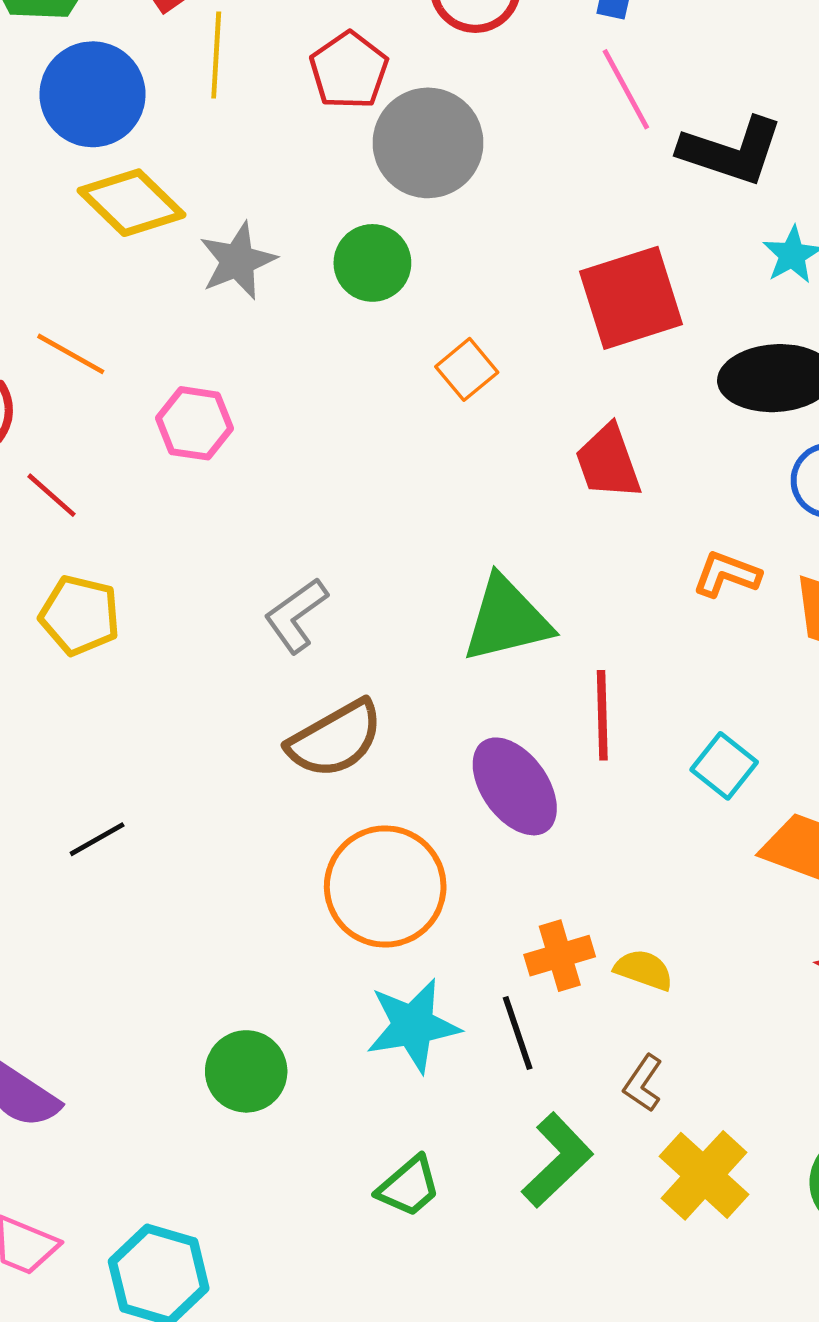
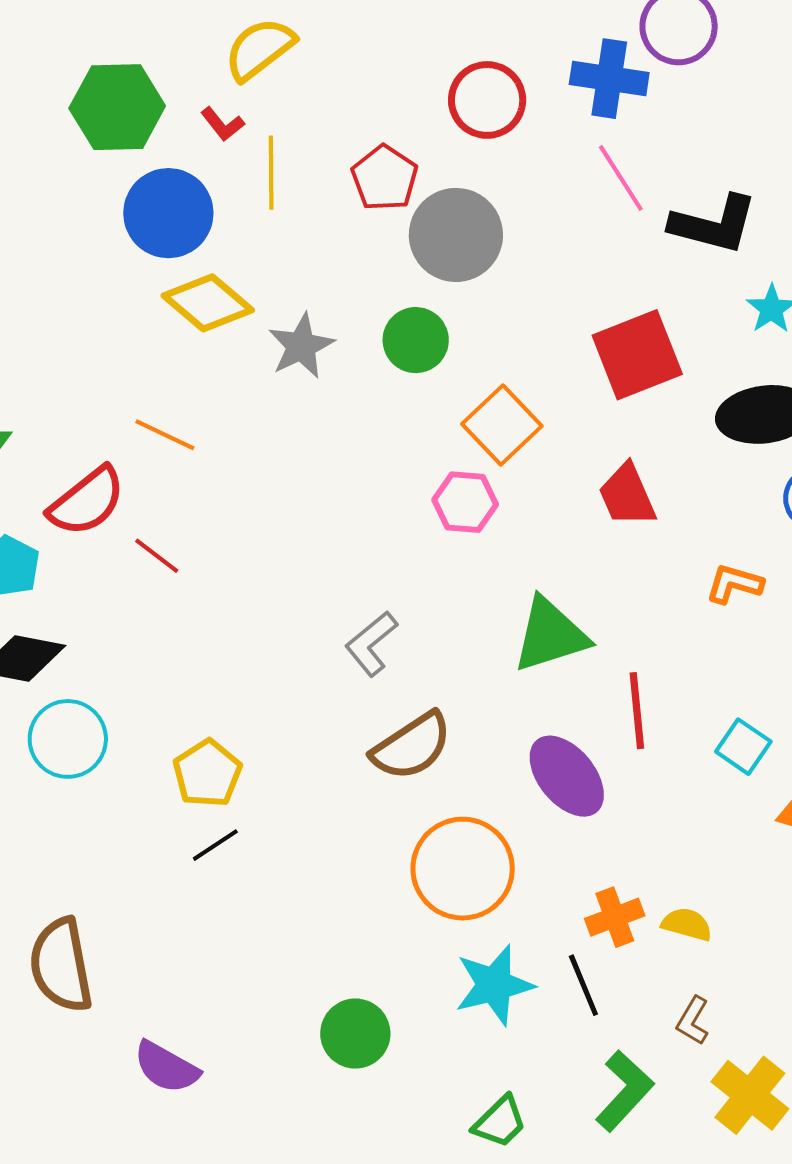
orange square: (467, 369) -> (502, 425), size x1.5
pink hexagon: (194, 423) -> (465, 502), moved
yellow pentagon: (80, 615) -> (207, 773), moved, turned 30

